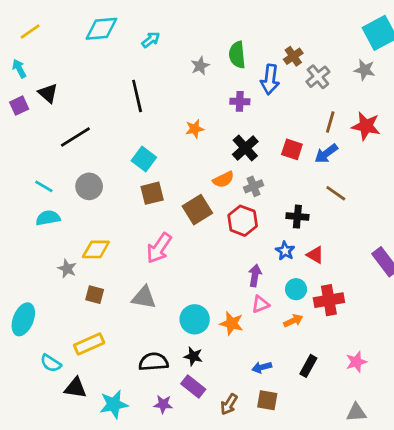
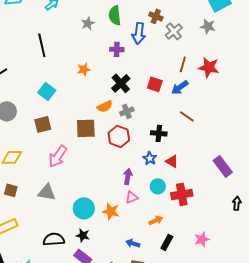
brown cross: (293, 56) -> (156, 16), turned -32
brown square: (152, 193) -> (43, 124), moved
brown square: (197, 210) -> (86, 128), turned 30
orange arrow: (293, 321) -> (156, 220), moved
blue arrow: (262, 367) -> (133, 243), turned 32

